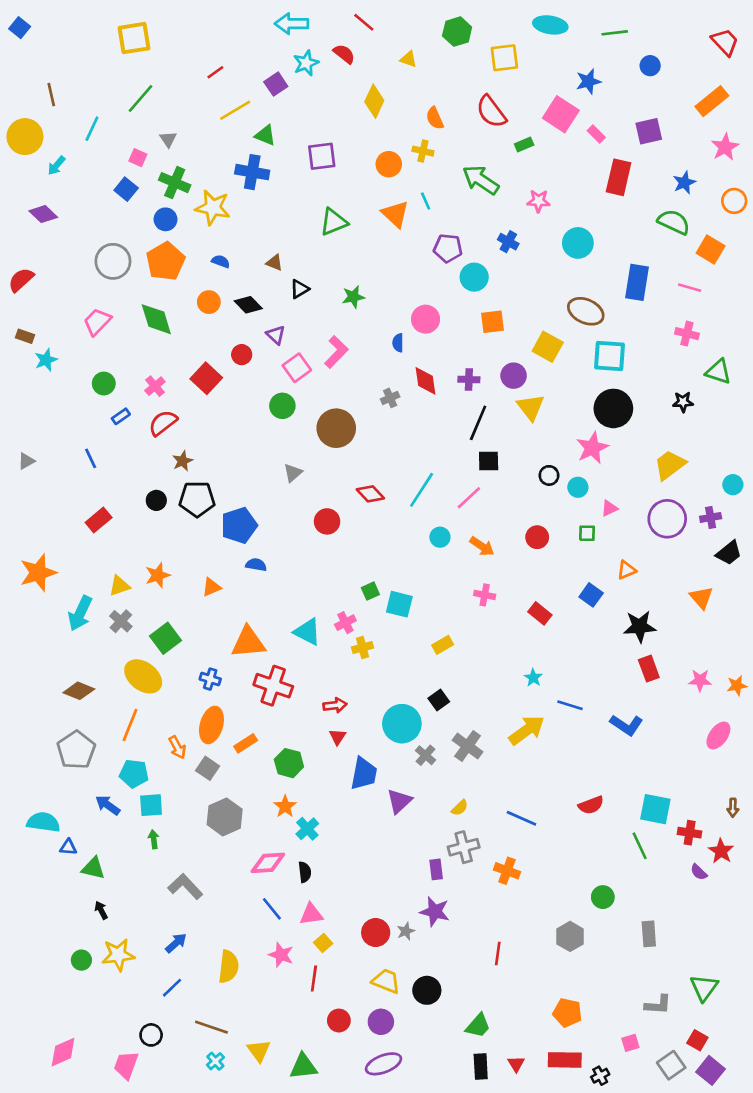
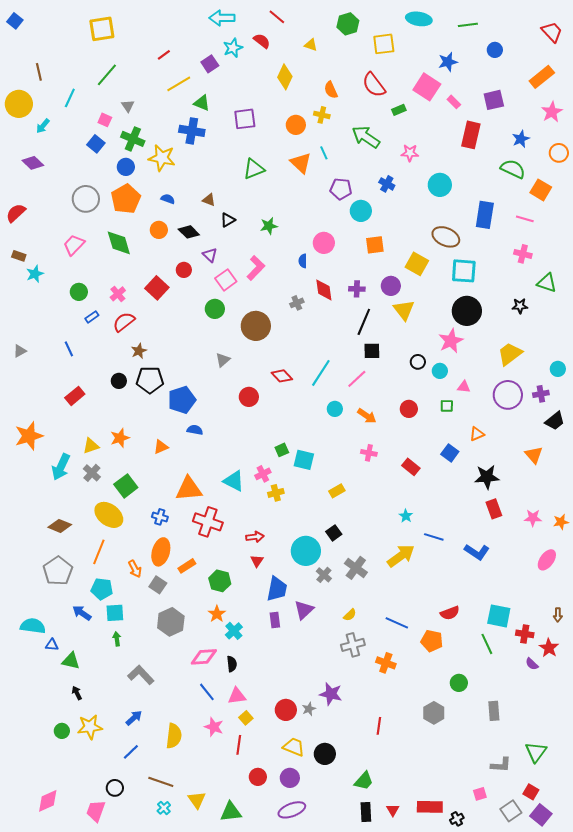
pink triangle: (609, 508) -> (464, 387), turned 32
purple rectangle: (436, 869) -> (275, 620), moved
orange pentagon: (567, 1013) -> (432, 641), moved

